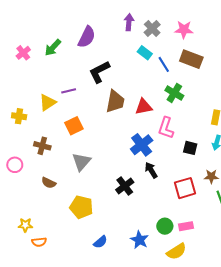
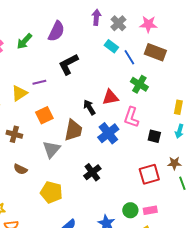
brown trapezoid: (115, 101) -> (73, 130), moved
black arrow: (151, 170) -> (89, 107), moved

